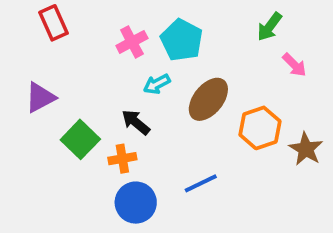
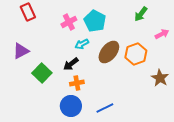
pink arrow: (294, 65) -> (162, 34), moved, turned -72
black arrow: (136, 122) -> (71, 64), turned -77
orange hexagon: (260, 128) -> (136, 54), moved
orange cross: (122, 159) -> (77, 83), moved
blue line: (201, 183) -> (105, 108), moved

